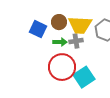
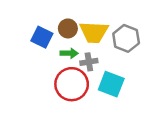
gray cross: (76, 41) -> (89, 62), moved
cyan square: (84, 77) -> (111, 84), moved, turned -35

